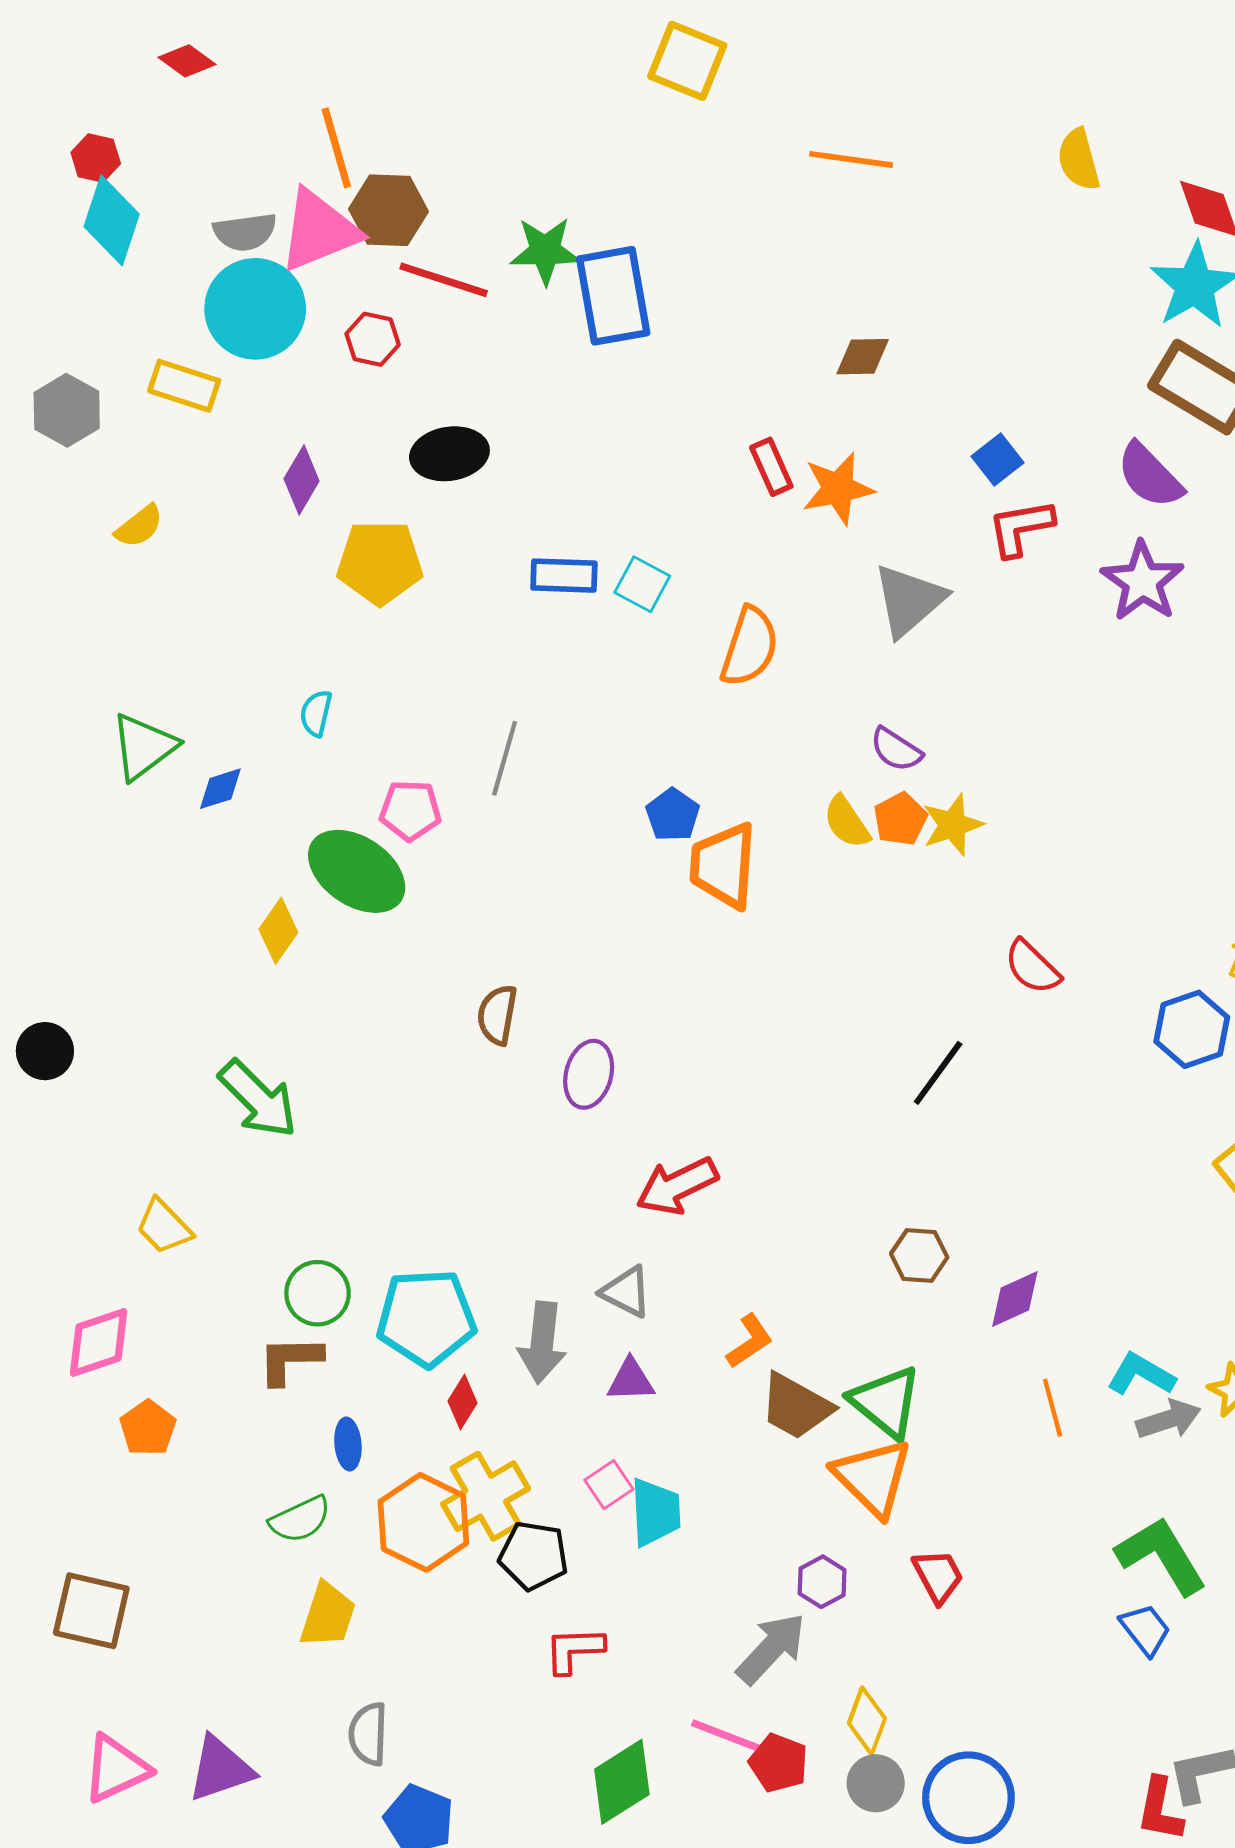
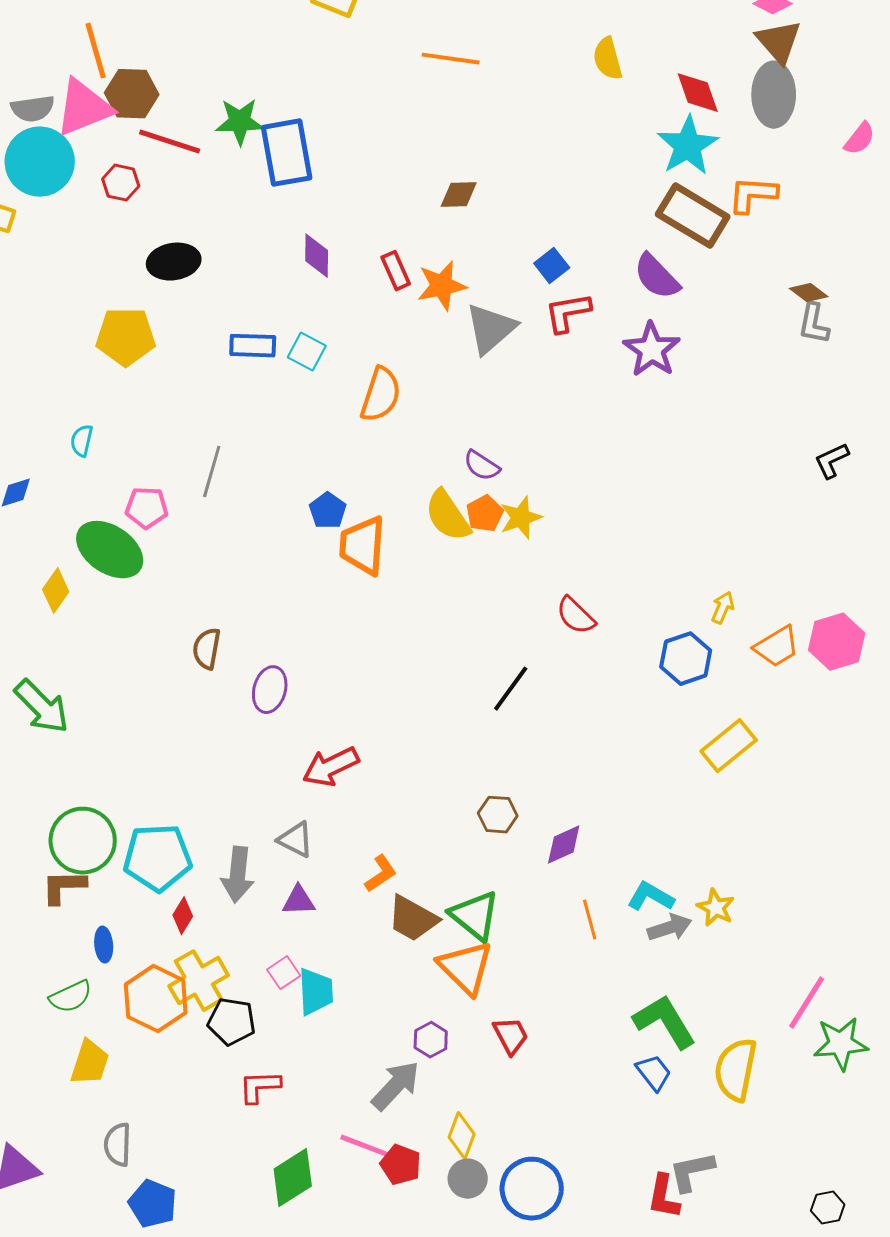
purple diamond: (302, 480) -> (317, 256), moved, turned -30
gray triangle: (909, 600) -> (491, 329), moved
yellow semicircle: (847, 822) -> (448, 516), size x1.4
green circle: (318, 1293) -> (83, 841), size x1.5

